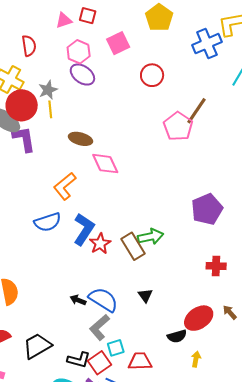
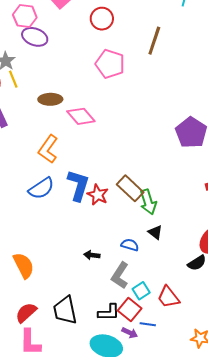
pink pentagon: (178, 126) -> (110, 64), moved
green arrow: (151, 237) -> (148, 202), moved, turned 100
blue semicircle: (103, 300) -> (130, 245), moved, size x0.6
black trapezoid: (37, 346) -> (65, 310), turned -56
red trapezoid: (140, 361) -> (168, 297), turned -110

